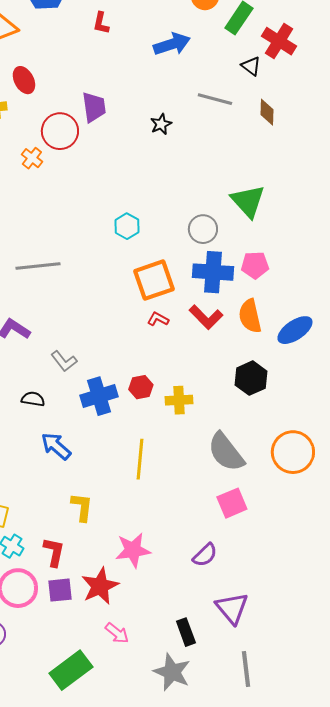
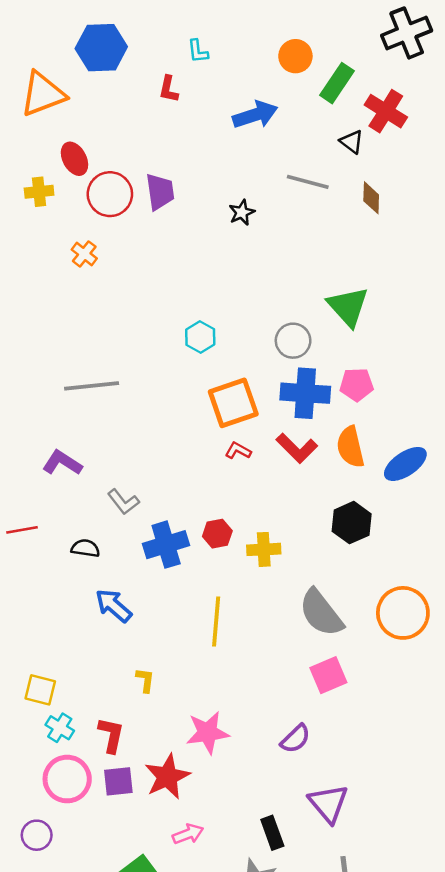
red circle: (60, 131) -> (110, 194), moved
yellow L-shape: (82, 507) -> (145, 680), size x0.7
pink arrow: (117, 633) -> (188, 834), turned -60

